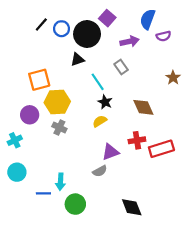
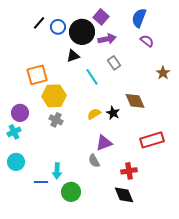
purple semicircle: (164, 36) -> (147, 41), moved, turned -128
purple arrow: (130, 41) -> (107, 39), moved
black star: (105, 102) -> (113, 113), moved
purple circle: (30, 115) -> (20, 113), moved
red cross: (137, 140) -> (129, 171), moved
gray semicircle: (100, 171) -> (94, 161), turned 88

